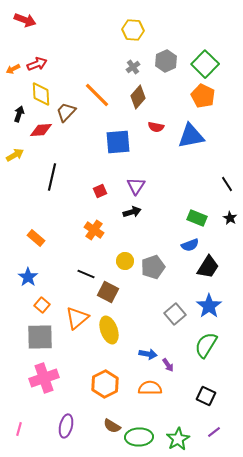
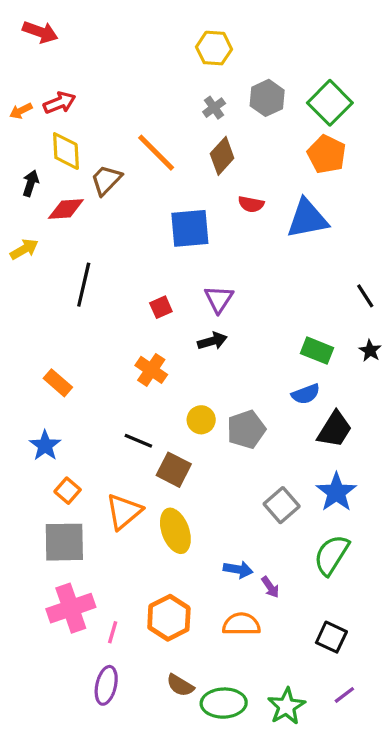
pink line: (19, 429) -> (113, 632), moved

